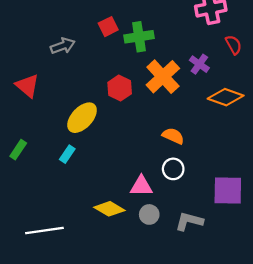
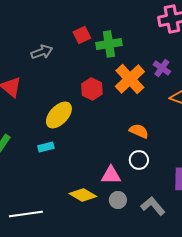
cyan rectangle: (67, 154) -> (46, 147), turned 42
gray L-shape: (189, 221) -> (153, 206), turned 35

